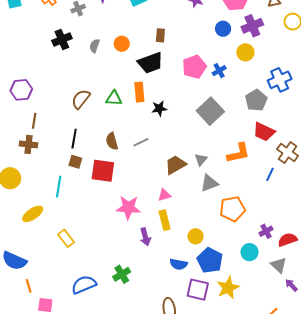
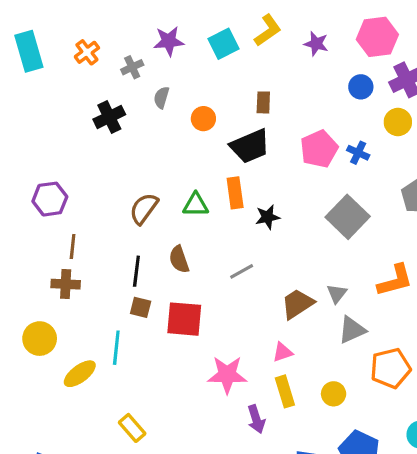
gray semicircle: (95, 46) -> (161, 98), moved
blue cross: (219, 71) -> (358, 153), turned -32
brown semicircle: (112, 141) -> (179, 259), moved
yellow ellipse: (33, 214) -> (80, 374), moved
yellow circle: (195, 236) -> (334, 394), moved

